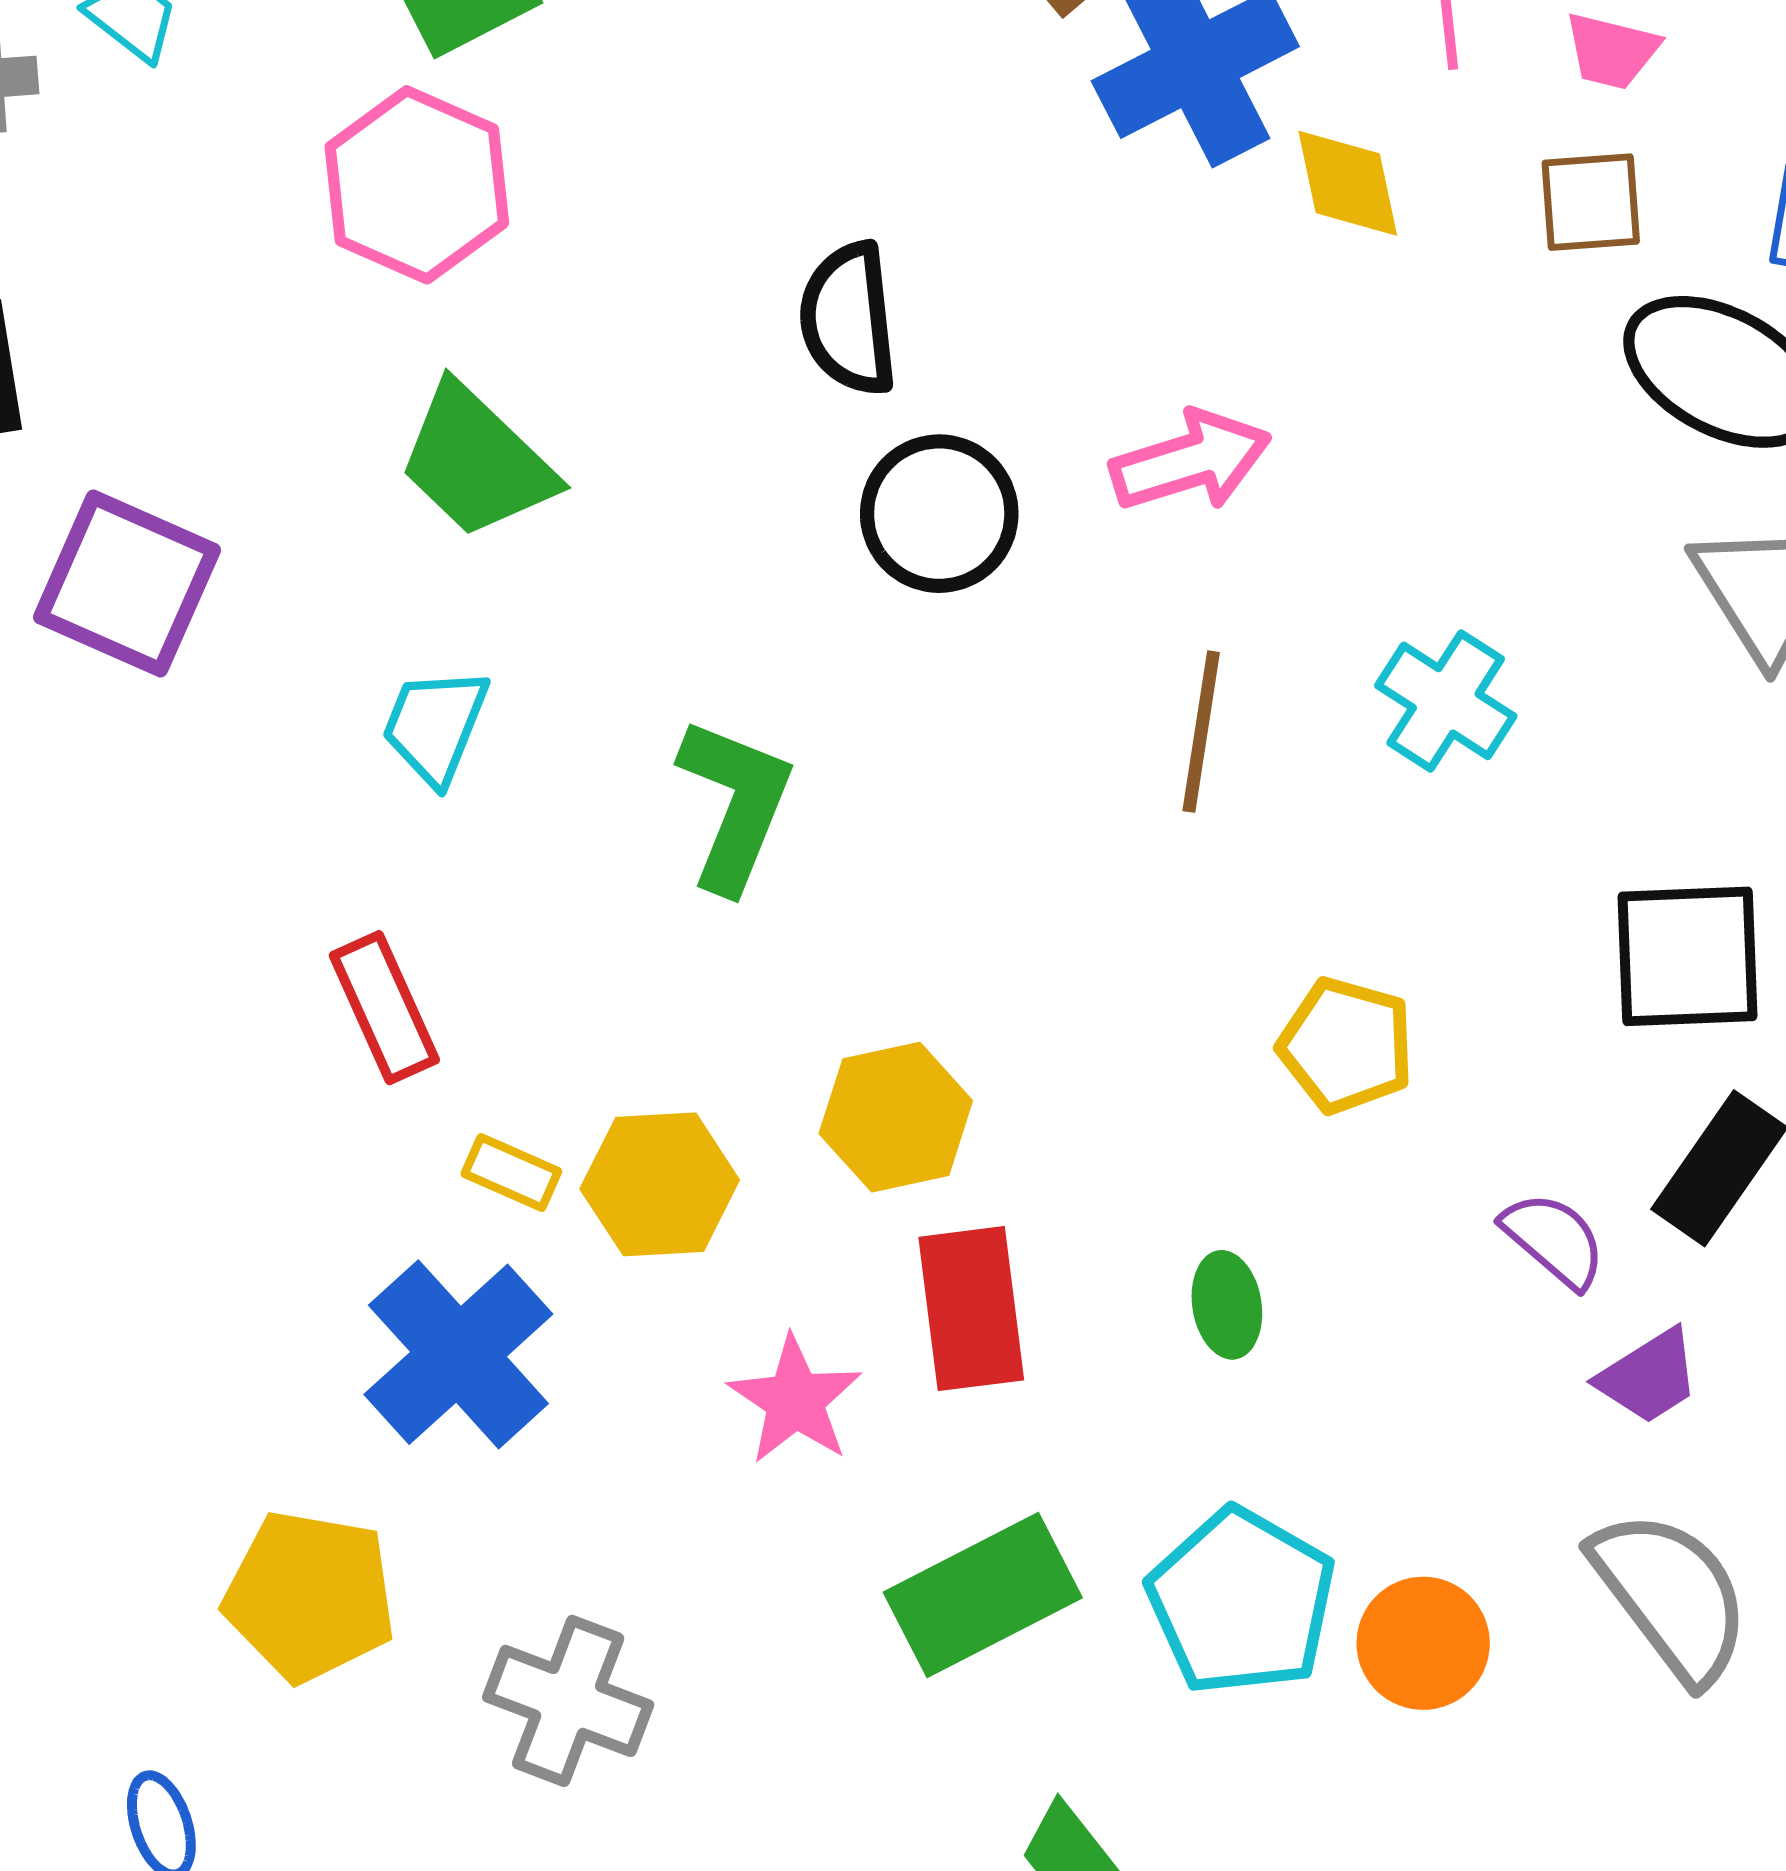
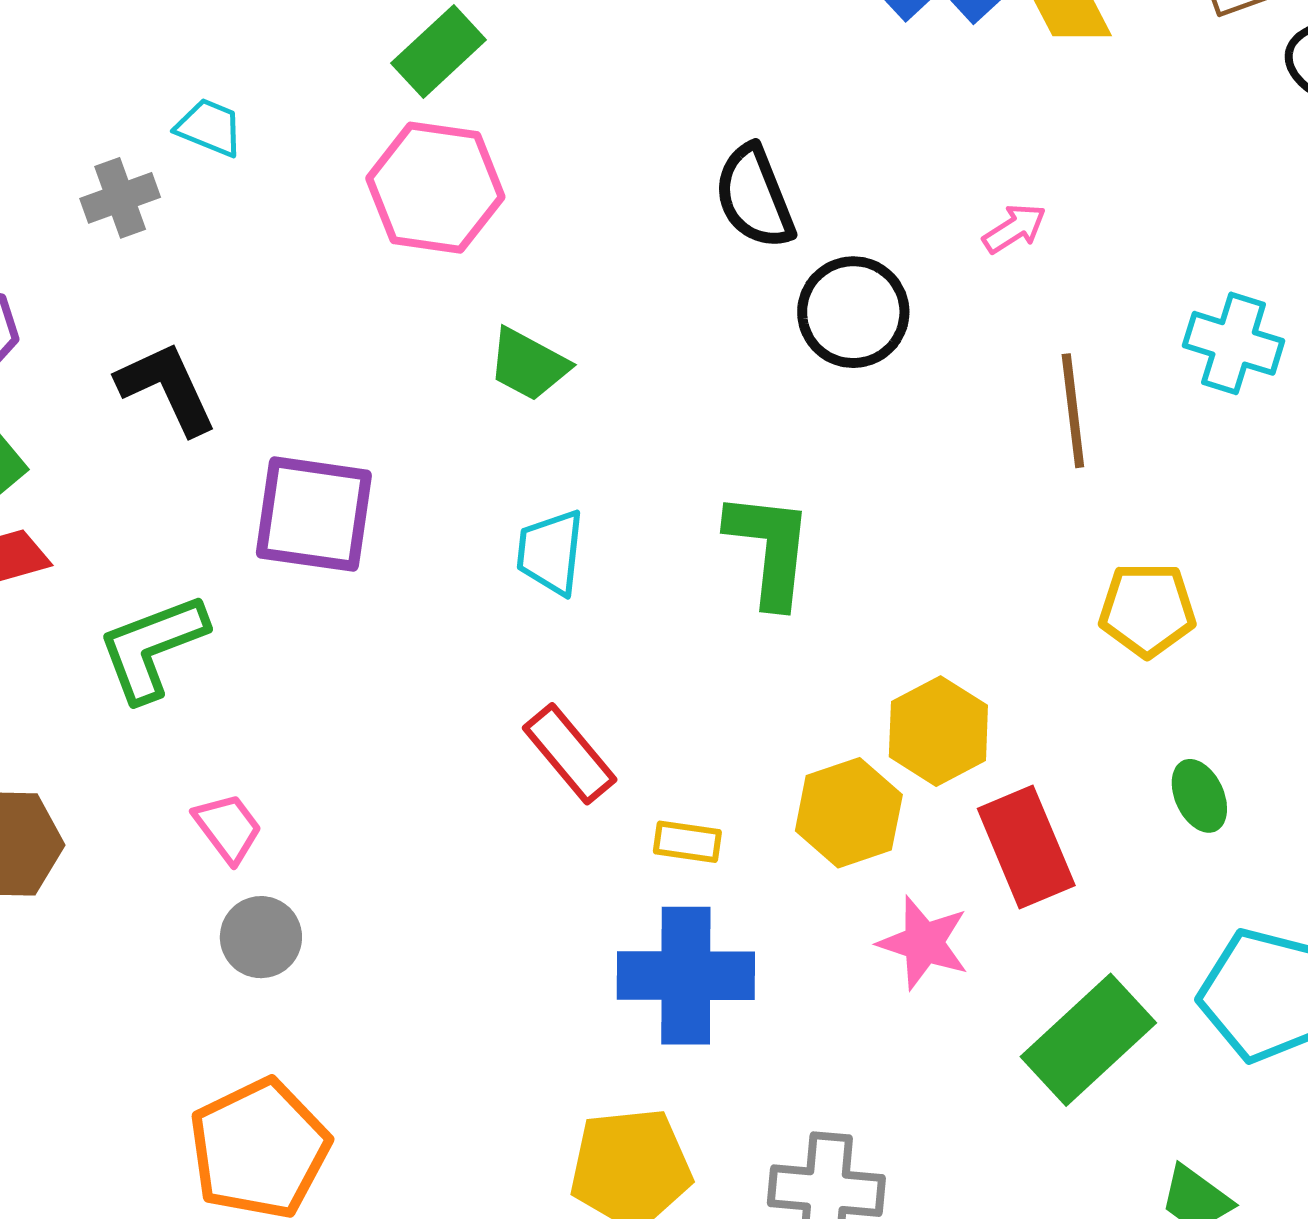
green trapezoid: (477, 461) -> (528, 364), size x0.7
pink arrow: (1191, 461) -> (1014, 228), size x0.6
yellow pentagon: (1346, 1045) -> (1147, 610), moved
yellow hexagon: (660, 1184) -> (849, 813), moved
blue cross: (458, 1354) -> (686, 976), turned -32

